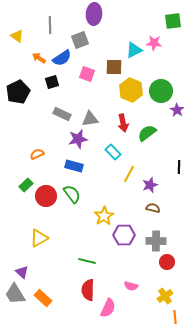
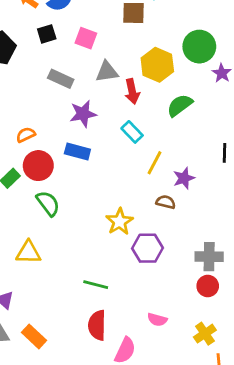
pink square: (87, 74) -> (86, 38), moved
yellow hexagon: (131, 90) -> (157, 65), moved
gray triangle: (90, 119) -> (107, 72), moved
red arrow: (123, 123) -> (132, 91), moved
green semicircle: (72, 194) -> (48, 203), moved
red circle: (46, 196) -> (38, 166), moved
brown semicircle: (153, 208) -> (166, 202), moved
yellow triangle: (39, 238) -> (28, 252), turned 30
gray cross: (156, 241) -> (209, 257), moved

